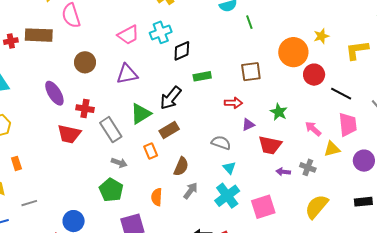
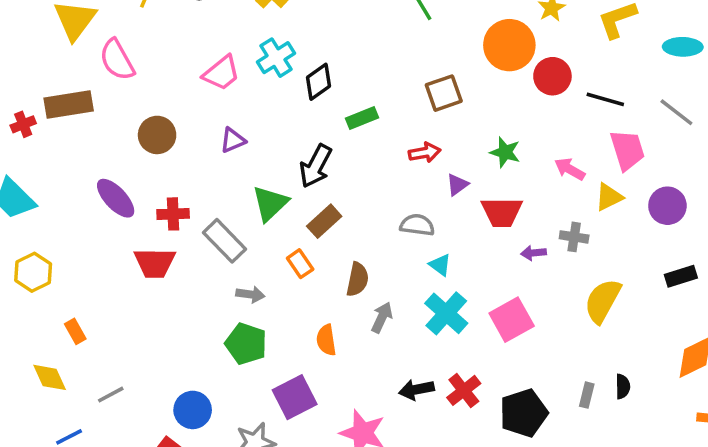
purple triangle: (127, 74) -> (233, 140), size x0.7

